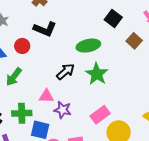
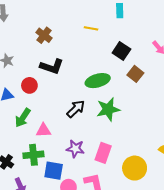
brown square: (134, 41) -> (135, 74), moved
green star: (97, 74) -> (108, 109), turned 30
pink triangle: (46, 96) -> (43, 130), moved
pink rectangle: (100, 115) -> (103, 153), moved, turned -30

